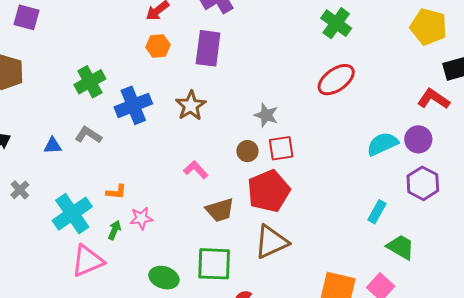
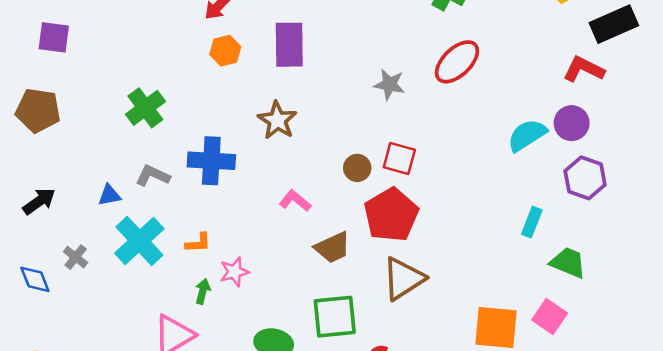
blue cross: (133, 105) -> (211, 161), moved, turned 33
gray star: (266, 115) -> (389, 84), moved
red square: (281, 148) -> (399, 158), turned 32
cyan cross: (72, 214) -> (139, 241), moved

